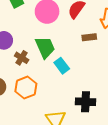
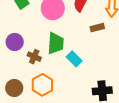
green trapezoid: (45, 47) -> (56, 43), turned 35

